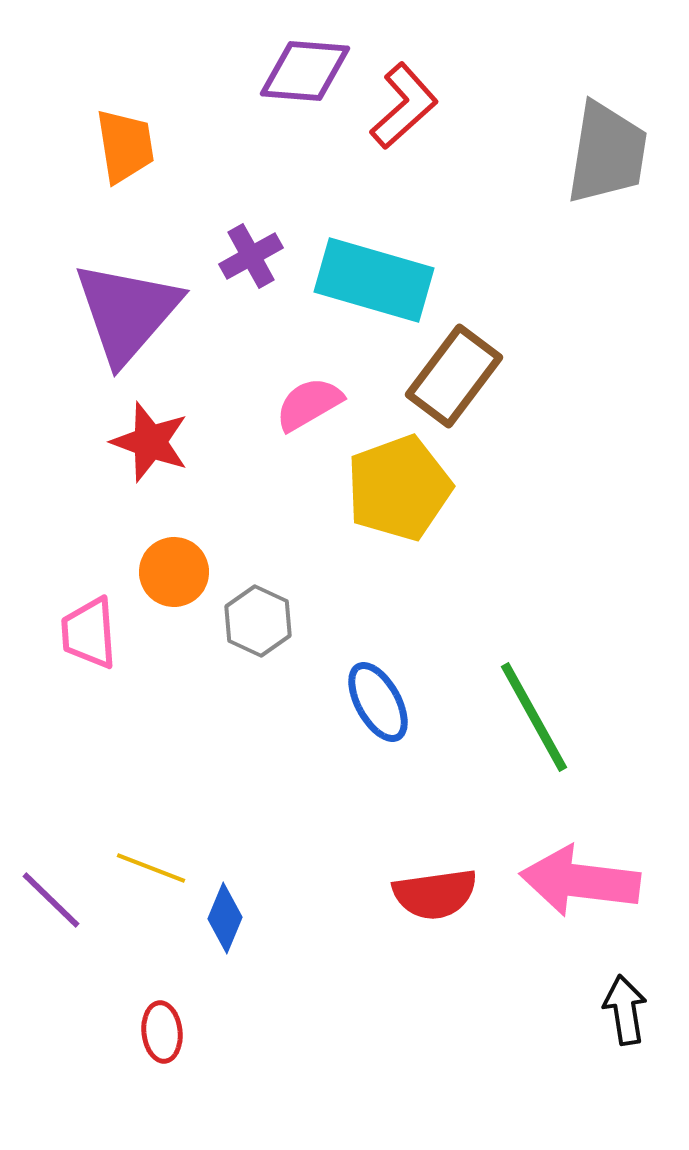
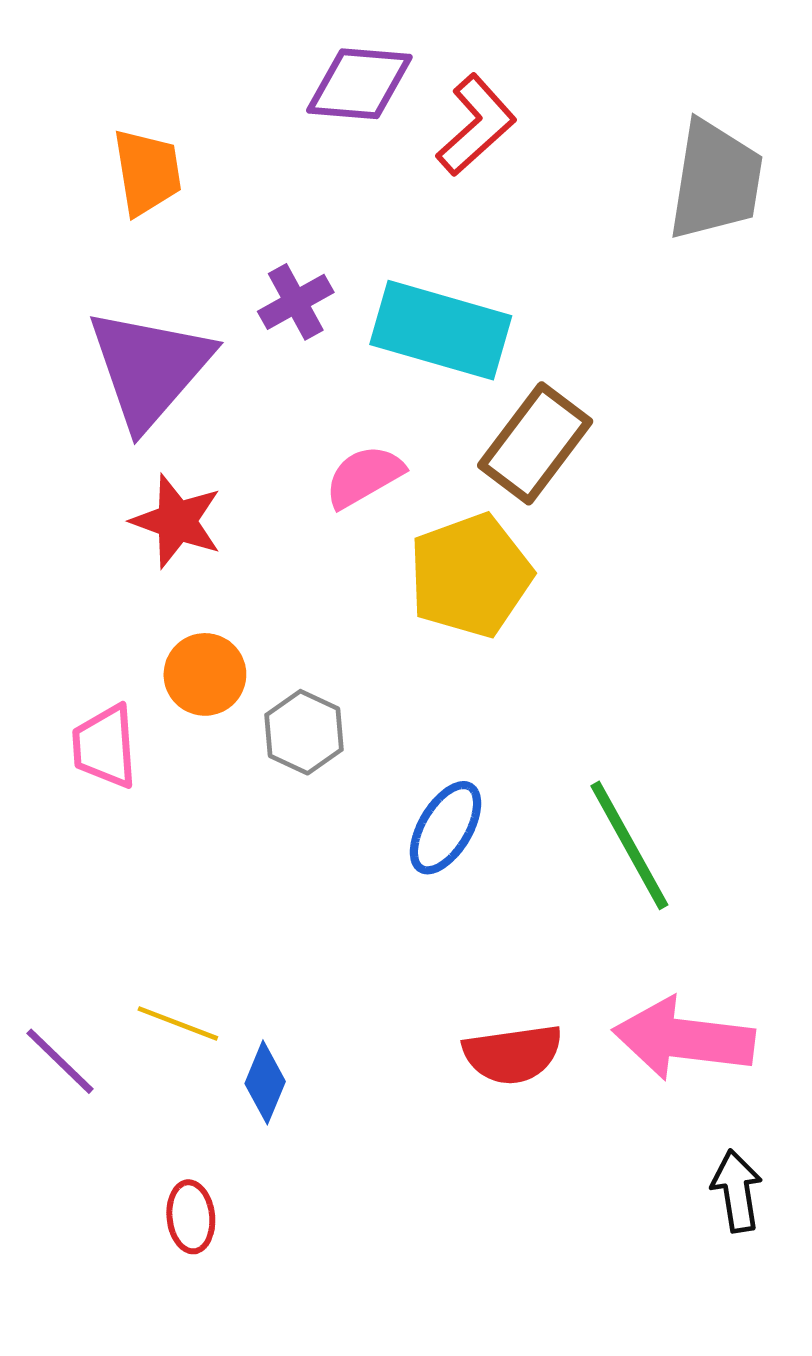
blue ellipse: (378, 702) -> (445, 828), turned 60

